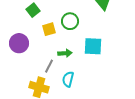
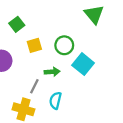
green circle: (70, 21) -> (64, 45), moved
cyan square: (93, 46) -> (83, 64), turned 36

